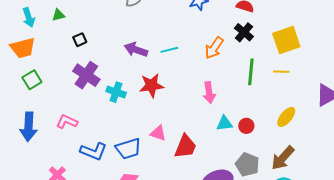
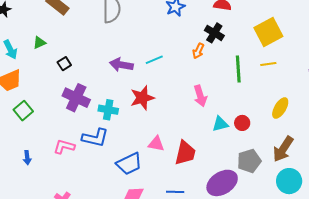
black cross: (244, 32) -> (214, 33), moved
orange arrow: (214, 48) -> (198, 51), size x0.7
blue arrow: (29, 127) -> (27, 158), size x0.5
blue L-shape: (93, 151) -> (95, 138), moved
gray pentagon: (247, 164) -> (249, 161), turned -30

